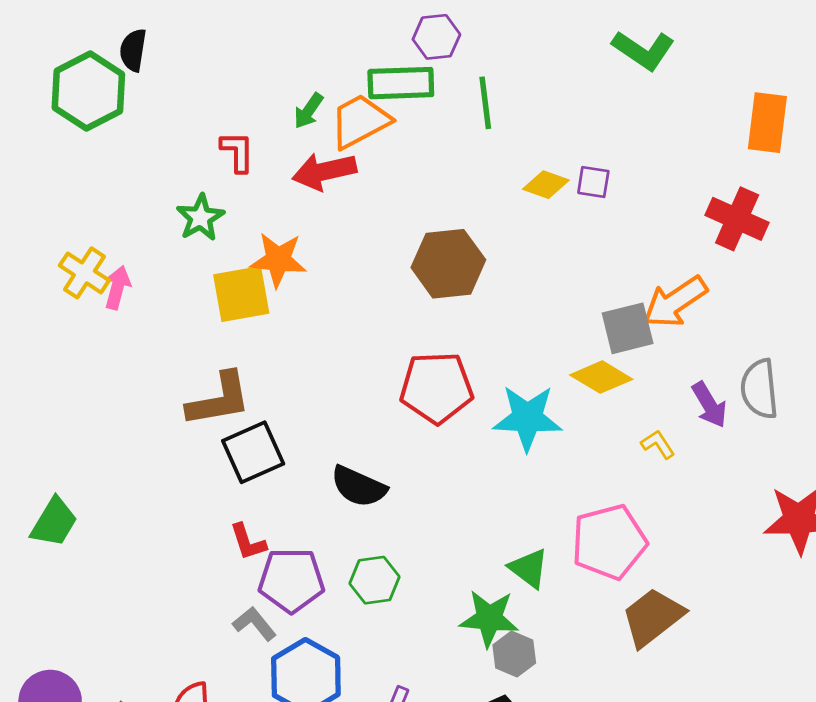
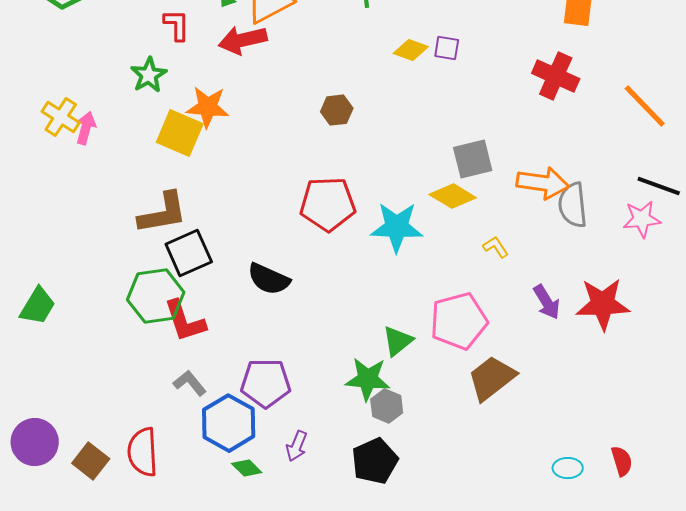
brown hexagon: (448, 264) -> (337, 110), size x0.6
yellow square: (241, 294) -> (180, 133), turned 33
orange arrow: (675, 302) -> (543, 183), moved, turned -138
purple arrow: (709, 405) -> (547, 302), moved
red L-shape: (248, 542) -> (185, 321), size x1.5
green triangle: (529, 568) -> (398, 341), turned 44
purple pentagon: (291, 580) -> (266, 383), moved
green hexagon: (374, 580) -> (156, 296), moved, size x1.5

